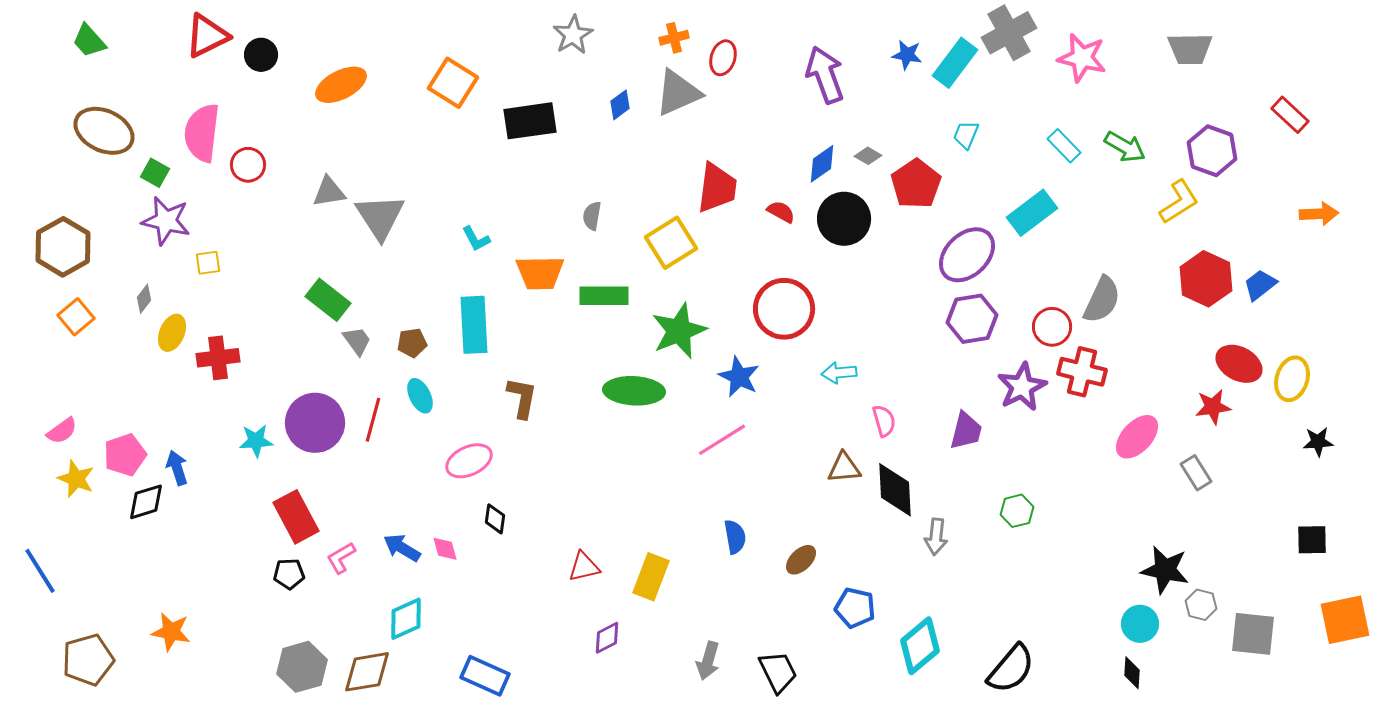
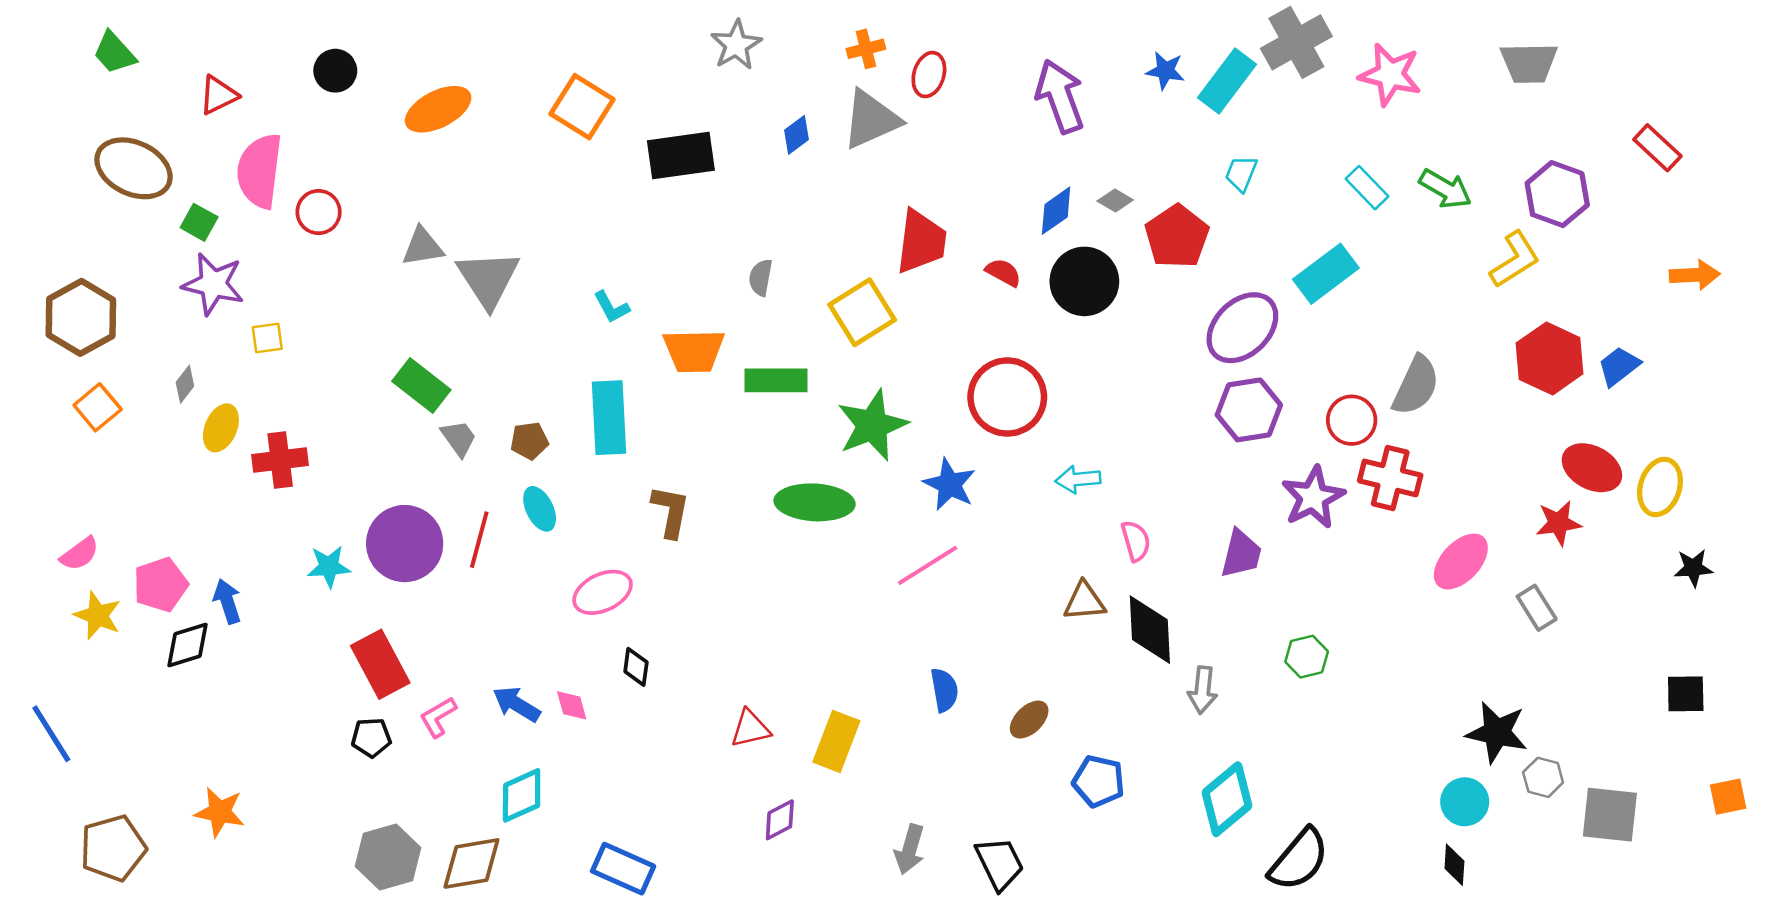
red triangle: (207, 36) -> (218, 95), moved, size x0.7
orange square: (1345, 620) -> (1728, 797), size x0.6
cyan diamond: (920, 646) -> (1227, 799), moved

